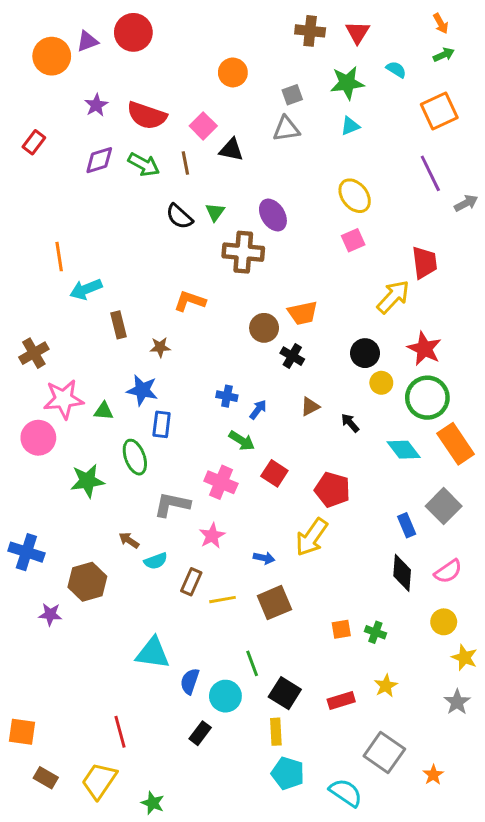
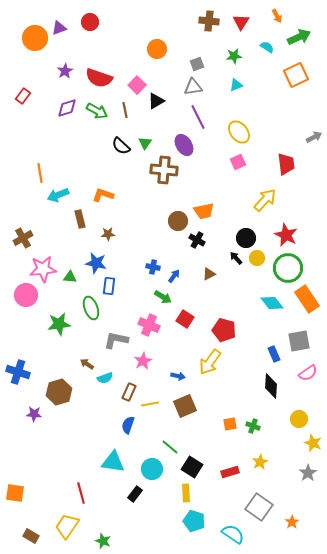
orange arrow: (441, 23) -> (277, 16), moved
red circle: (133, 32) -> (90, 22), size x0.7
green arrow: (444, 55) -> (299, 37), size x1.6
green star: (347, 83) -> (234, 56), size x0.7
black triangle: (231, 150) -> (156, 101), turned -42
purple line: (430, 173) -> (198, 117), moved
red trapezoid: (424, 263) -> (286, 164), moved
orange L-shape: (190, 301) -> (103, 195), moved
black arrow: (350, 423) -> (236, 258), moved
gray square: (444, 506) -> (299, 341), turned 35
pink semicircle: (448, 571) -> (308, 373), moved
cyan triangle: (153, 653) -> (113, 462), moved
green line: (252, 663) -> (170, 447), turned -30
blue semicircle: (190, 681) -> (128, 425), moved
brown rectangle: (46, 778) -> (31, 536), moved

